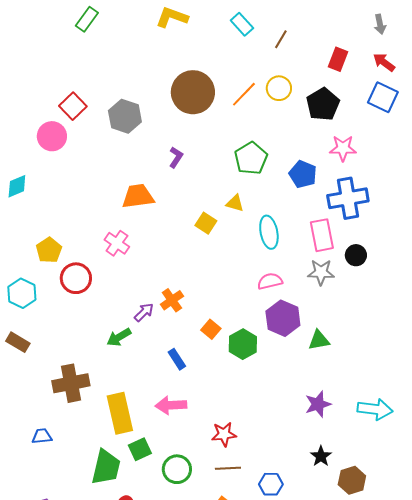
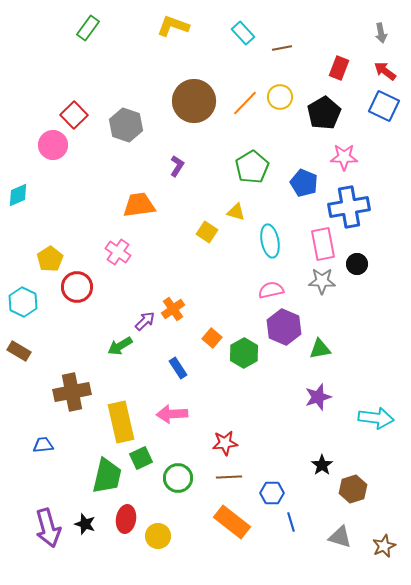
brown line: (281, 39) -> (282, 48), turned 48
purple star: (318, 404) -> (318, 397), moved

